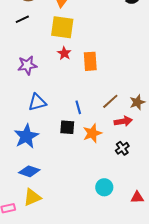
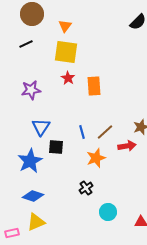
brown line: (110, 101) -> (105, 132), moved
blue triangle: (37, 102) -> (41, 127), turned -42
black square: (67, 127) -> (56, 147), moved
black cross: (122, 148) -> (86, 188), moved

